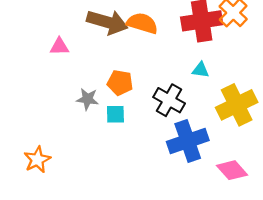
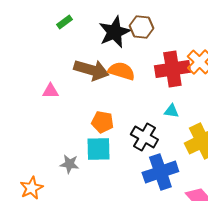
gray star: (87, 99) -> (69, 164), moved
cyan square: (115, 114) -> (98, 149), size x1.5

